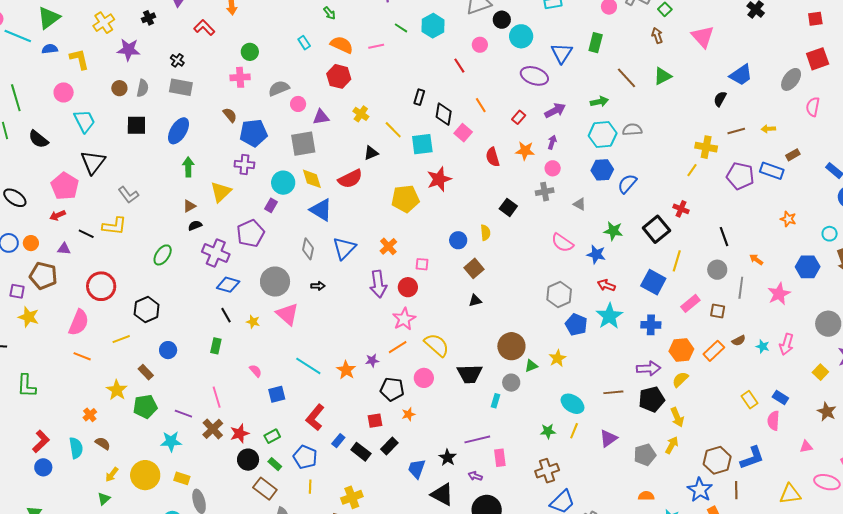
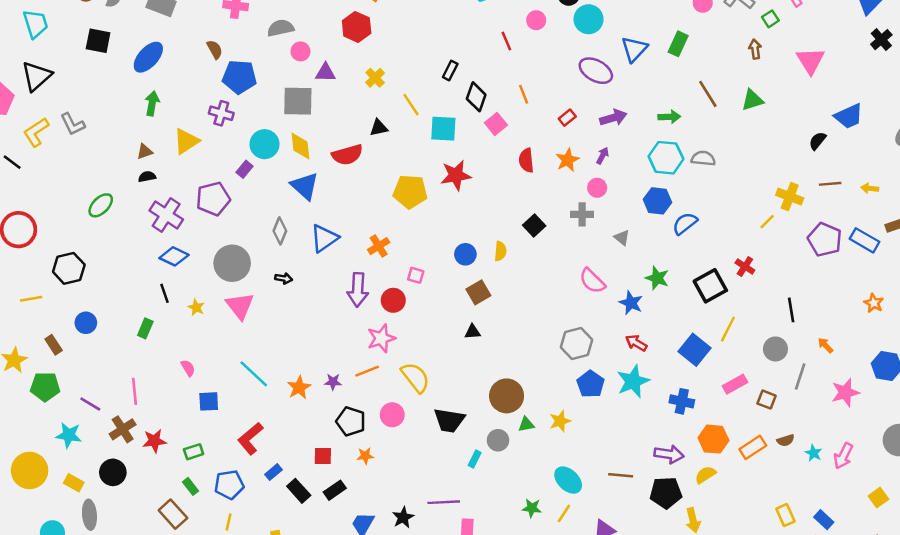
orange star: (525, 151) -> (567, 160), turned 30
yellow L-shape: (114, 226) -> (36, 132), moved, turned 130
blue pentagon: (305, 457) -> (229, 485), turned 30
black circle: (248, 460) -> (113, 472), moved

